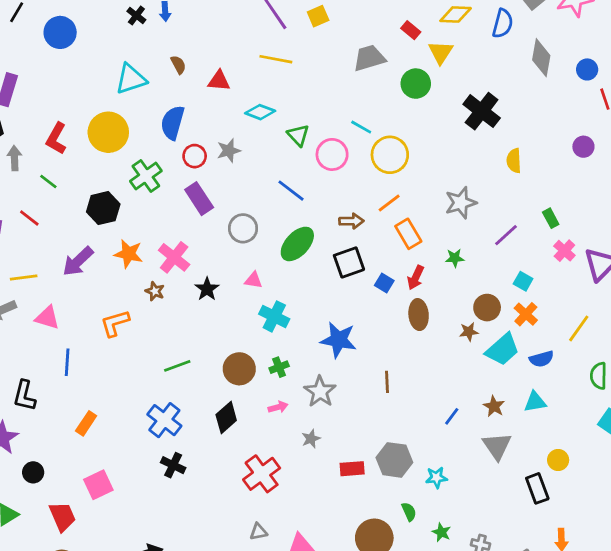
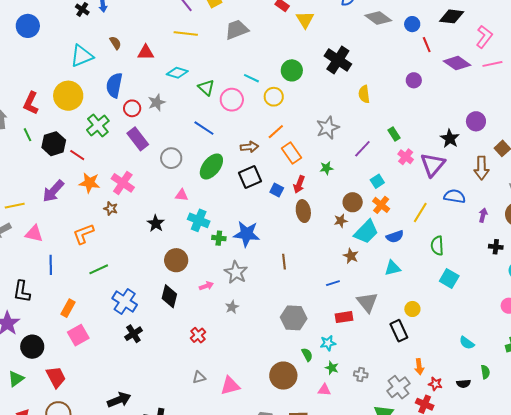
gray trapezoid: (369, 58) -> (237, 30), moved
gray diamond: (541, 58) -> (378, 18), turned -60
green circle: (416, 84) -> (292, 70), moved
yellow circle: (390, 155) -> (274, 97), size x0.7
green line: (48, 181) -> (27, 135), turned 32
black hexagon: (103, 208) -> (54, 144), moved
red line: (29, 218) -> (77, 155), moved
cyan square: (523, 281) -> (377, 181), turned 32
black star: (207, 289) -> (156, 223), moved
green line: (177, 366) -> (99, 269), moved
green cross: (279, 367) -> (219, 238), moved, turned 32
brown star: (494, 406) -> (351, 256), moved
blue line: (452, 416) -> (333, 283), turned 40
black diamond: (226, 418) -> (169, 296), turned -30
black cross: (173, 465) -> (133, 334), turned 36
red rectangle: (352, 469) -> (344, 317), moved
black circle: (33, 472) -> (32, 347), size x1.5
red cross: (262, 474) -> (198, 335), size x0.6
cyan star: (436, 477) -> (328, 343), moved
pink square: (98, 485) -> (78, 335), moved

